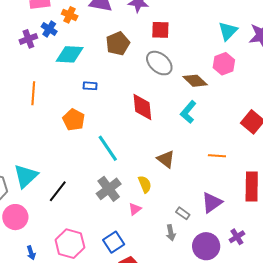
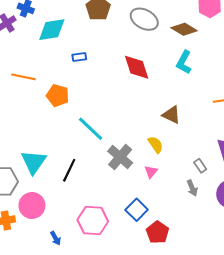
orange line: (33, 93) -> (23, 77), turned -70
orange pentagon: (74, 120) -> (58, 95), moved
cyan line: (108, 148) -> (91, 129), moved
gray rectangle: (183, 213) -> (200, 166), turned 32

